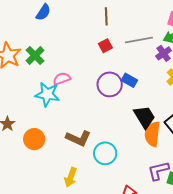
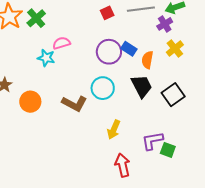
cyan star: (47, 94) -> (46, 58), size x0.7
orange semicircle: (152, 134) -> (147, 60), moved, size x0.7
cyan circle: (105, 153) -> (103, 88), moved
yellow arrow: (71, 177) -> (114, 130), moved

